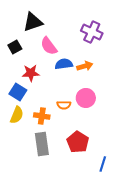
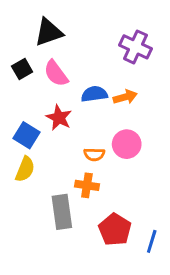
pink semicircle: (49, 46) -> (56, 73), moved
red star: (31, 73) -> (59, 118), moved, turned 30
orange cross: (42, 116) -> (87, 185), moved
red pentagon: (78, 142) -> (115, 230), moved

